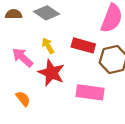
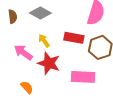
brown semicircle: (14, 14) -> (13, 17), turned 88

